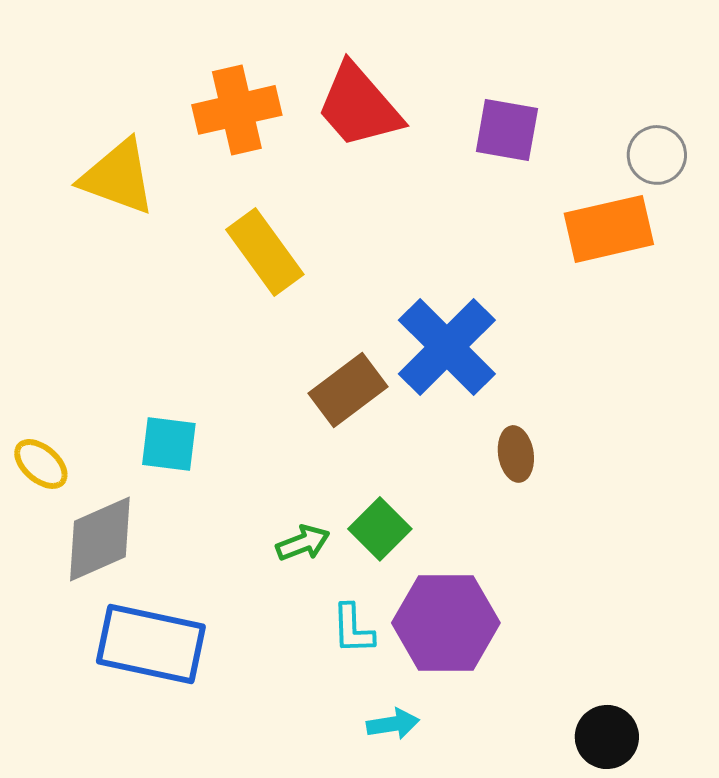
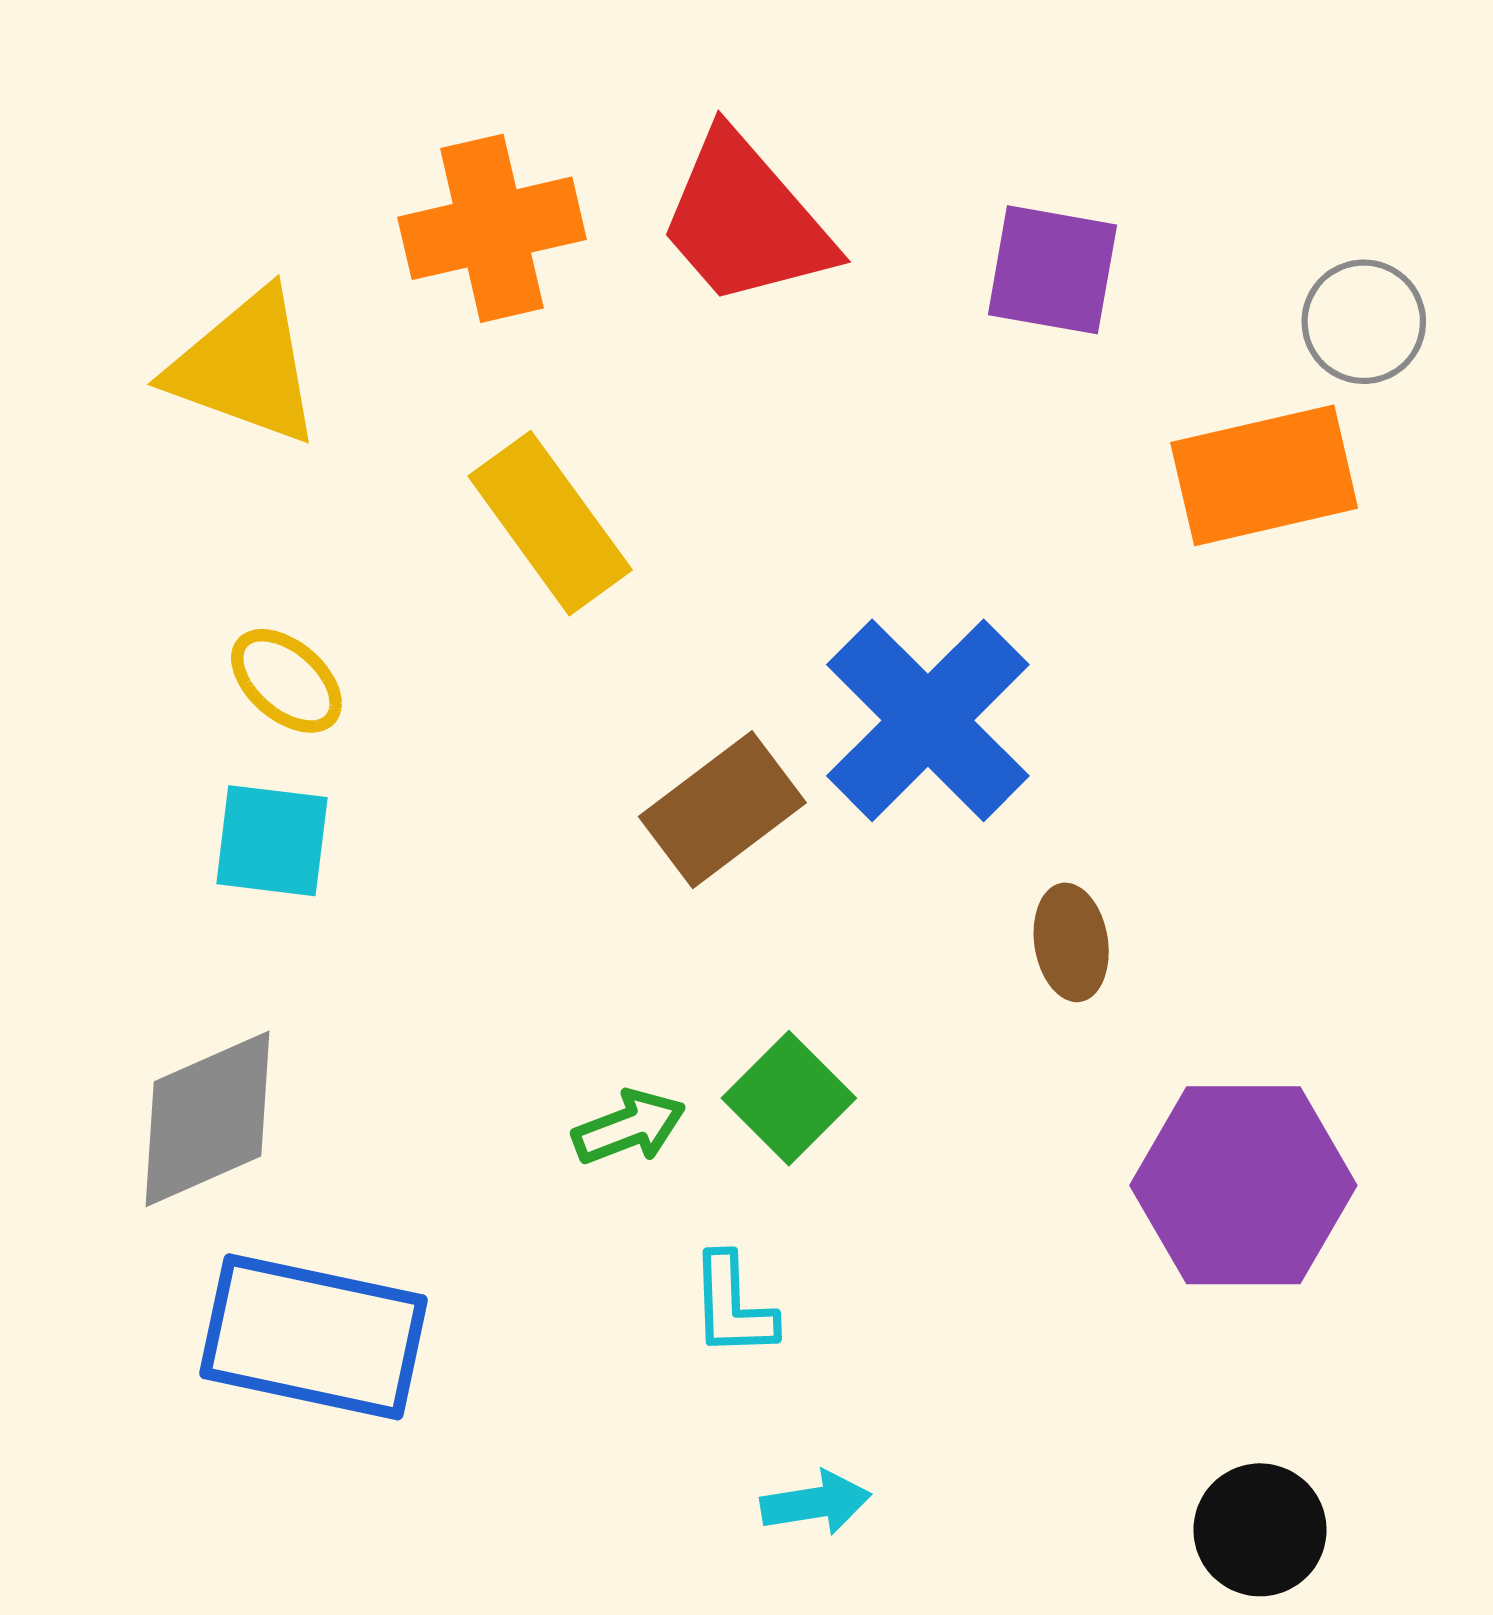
cyan square: (169, 444) -> (272, 841), moved
yellow ellipse: (41, 464) -> (286, 681), moved
purple hexagon: (446, 623) -> (1243, 1185), moved

